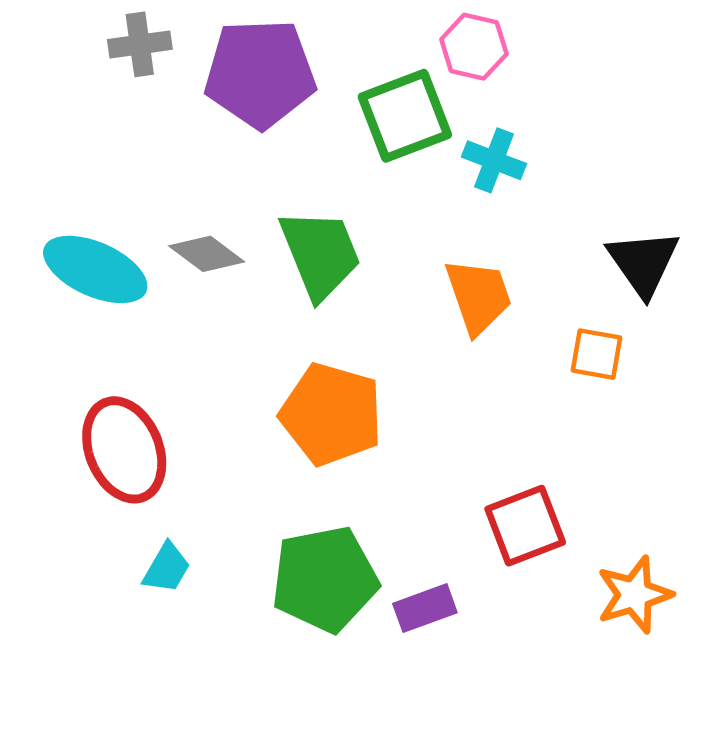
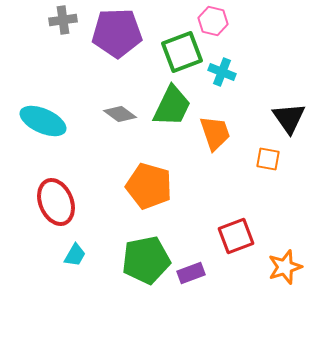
gray diamond: (207, 254) -> (120, 114), moved
green trapezoid: (320, 254) -> (172, 106), moved, turned 48

